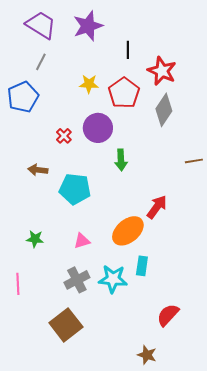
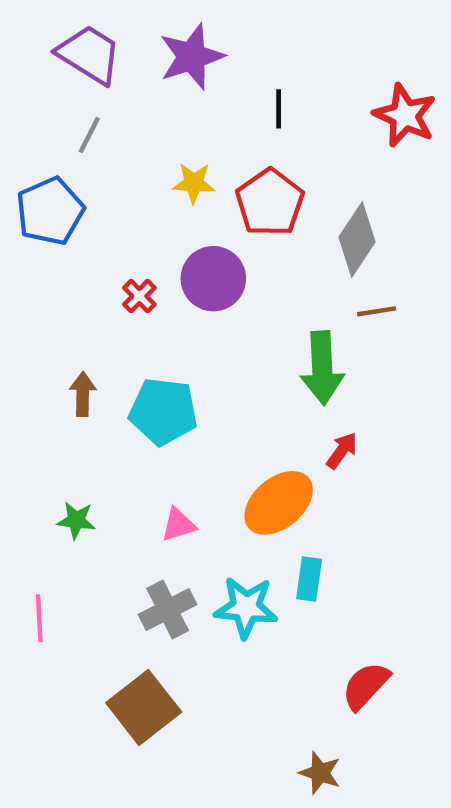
red star: (162, 71) -> (405, 115), moved
green arrow: (121, 160) -> (322, 368), moved, size x1.5
brown line: (194, 161) -> (377, 311), moved
brown arrow: (38, 170) -> (83, 394), moved, turned 84
red arrow: (157, 207) -> (342, 451), size x0.7

